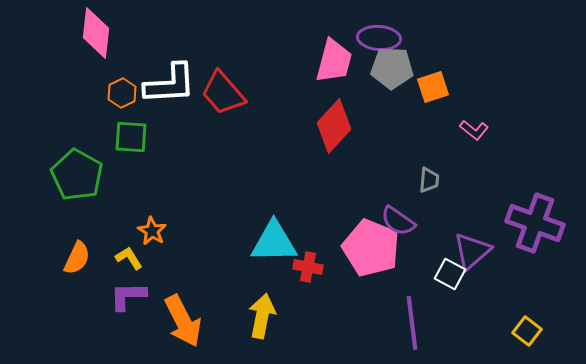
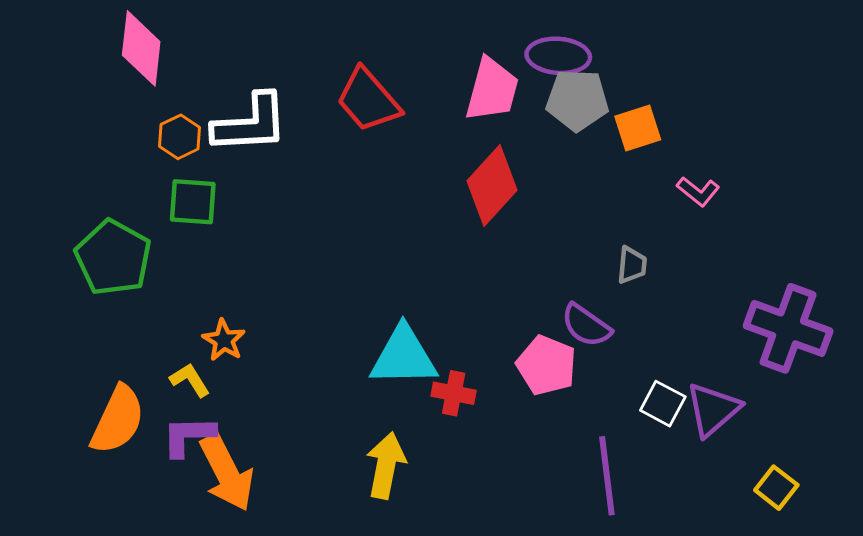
red trapezoid: (223, 93) -> (368, 100), moved
pink pentagon: (371, 248) -> (546, 365), size x0.7
purple triangle: (472, 251) -> (713, 409), moved
orange semicircle: (77, 258) -> (118, 420), moved, size x1.4
orange arrow: (183, 321) -> (227, 473), moved

